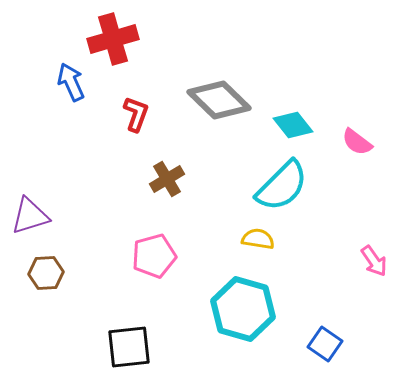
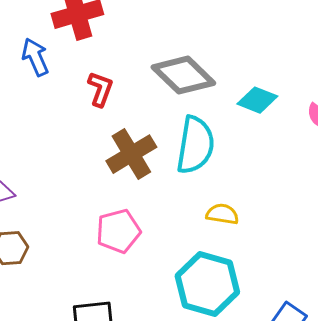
cyan diamond: (293, 125) -> (257, 100), turned -30
brown cross: (167, 179) -> (131, 154), size x1.4
cyan semicircle: (282, 186) -> (195, 145), moved, turned -36

